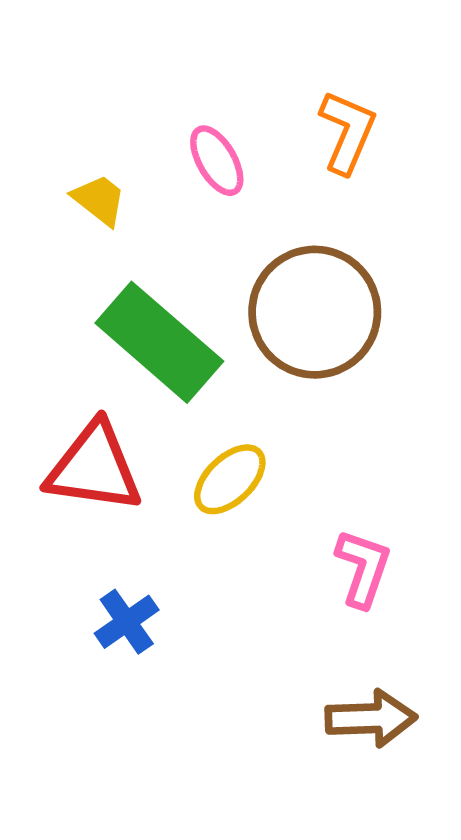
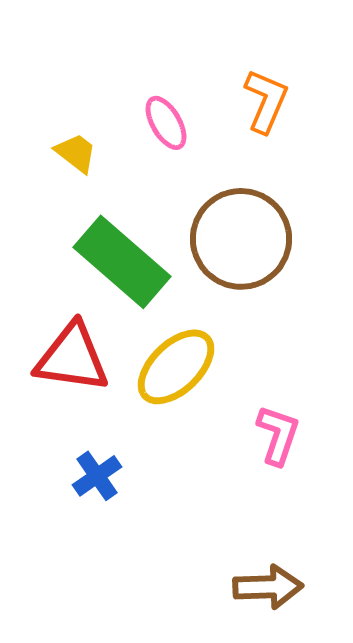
yellow ellipse: (230, 479) -> (176, 367), size x1.4
brown arrow: (371, 718) -> (268, 587), moved

